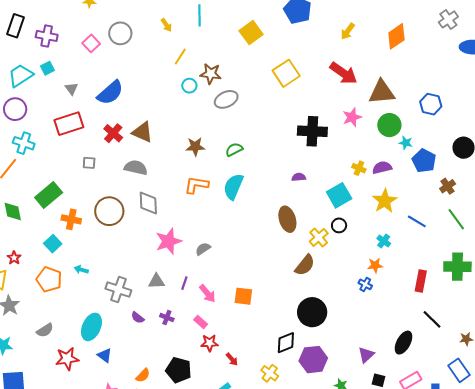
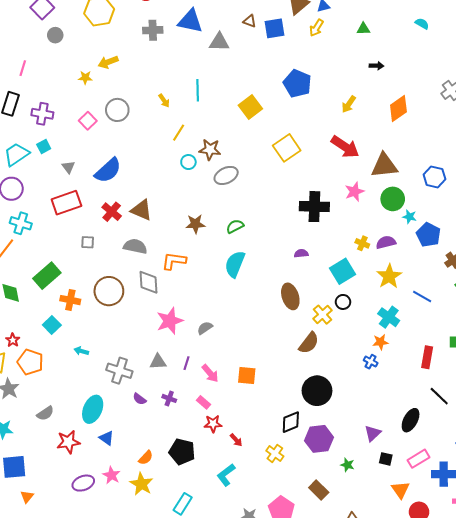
orange L-shape: (196, 185) -> (174, 261), moved
cyan cross: (384, 241) -> (389, 317), size x1.5
orange pentagon: (49, 279) -> (30, 362), moved

